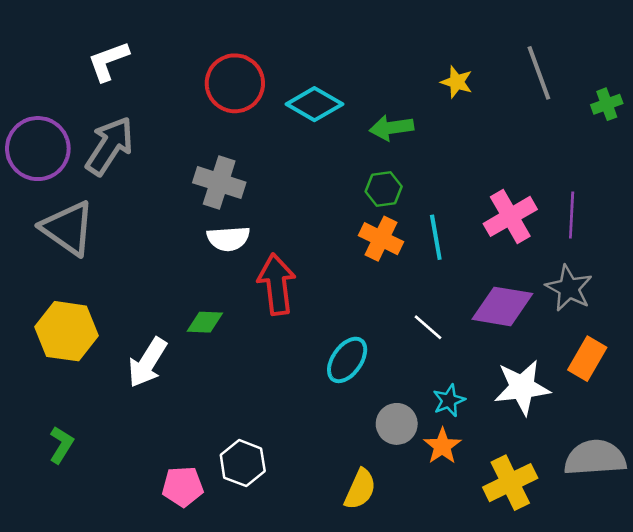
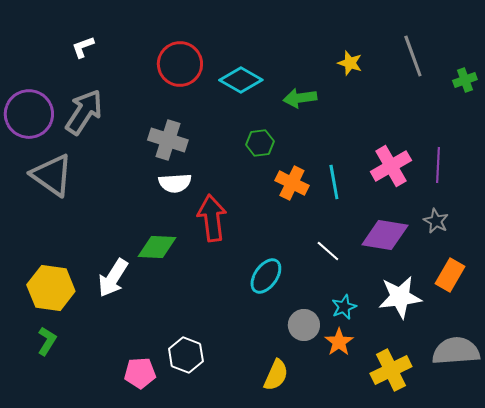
white L-shape: (108, 61) -> (83, 47), size x0.7
green hexagon: (384, 189) -> (260, 143), moved
gray star: (569, 288) -> (436, 221), size x0.7
green diamond: (205, 322) -> (157, 247), size x1.4
yellow hexagon: (67, 331) -> (51, 288), moved

